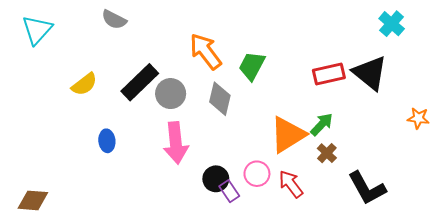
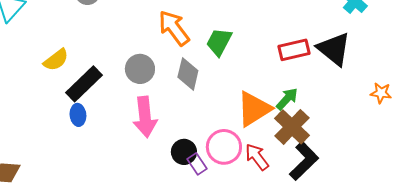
black rectangle: (140, 82) -> (84, 84), moved
brown cross: (327, 153) -> (292, 127), size x1.8
pink circle: (257, 174) -> (224, 147), size x1.4
black L-shape: (367, 188) -> (304, 161), moved, turned -105

